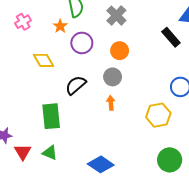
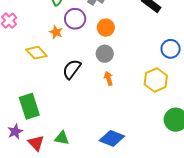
orange star: (60, 26) -> (56, 32), moved
purple circle: (82, 43) -> (75, 19), moved
green rectangle: (51, 116) -> (29, 106), moved

